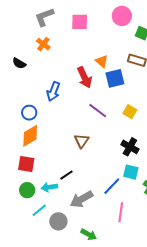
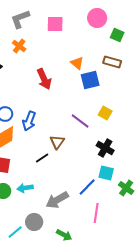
red arrow: (85, 77) -> (44, 79), moved
blue arrow: (53, 91) -> (29, 121), moved
purple line: (98, 111) -> (80, 121), moved
black line: (66, 175) -> (42, 158), moved
cyan line: (39, 210) -> (15, 232), moved

